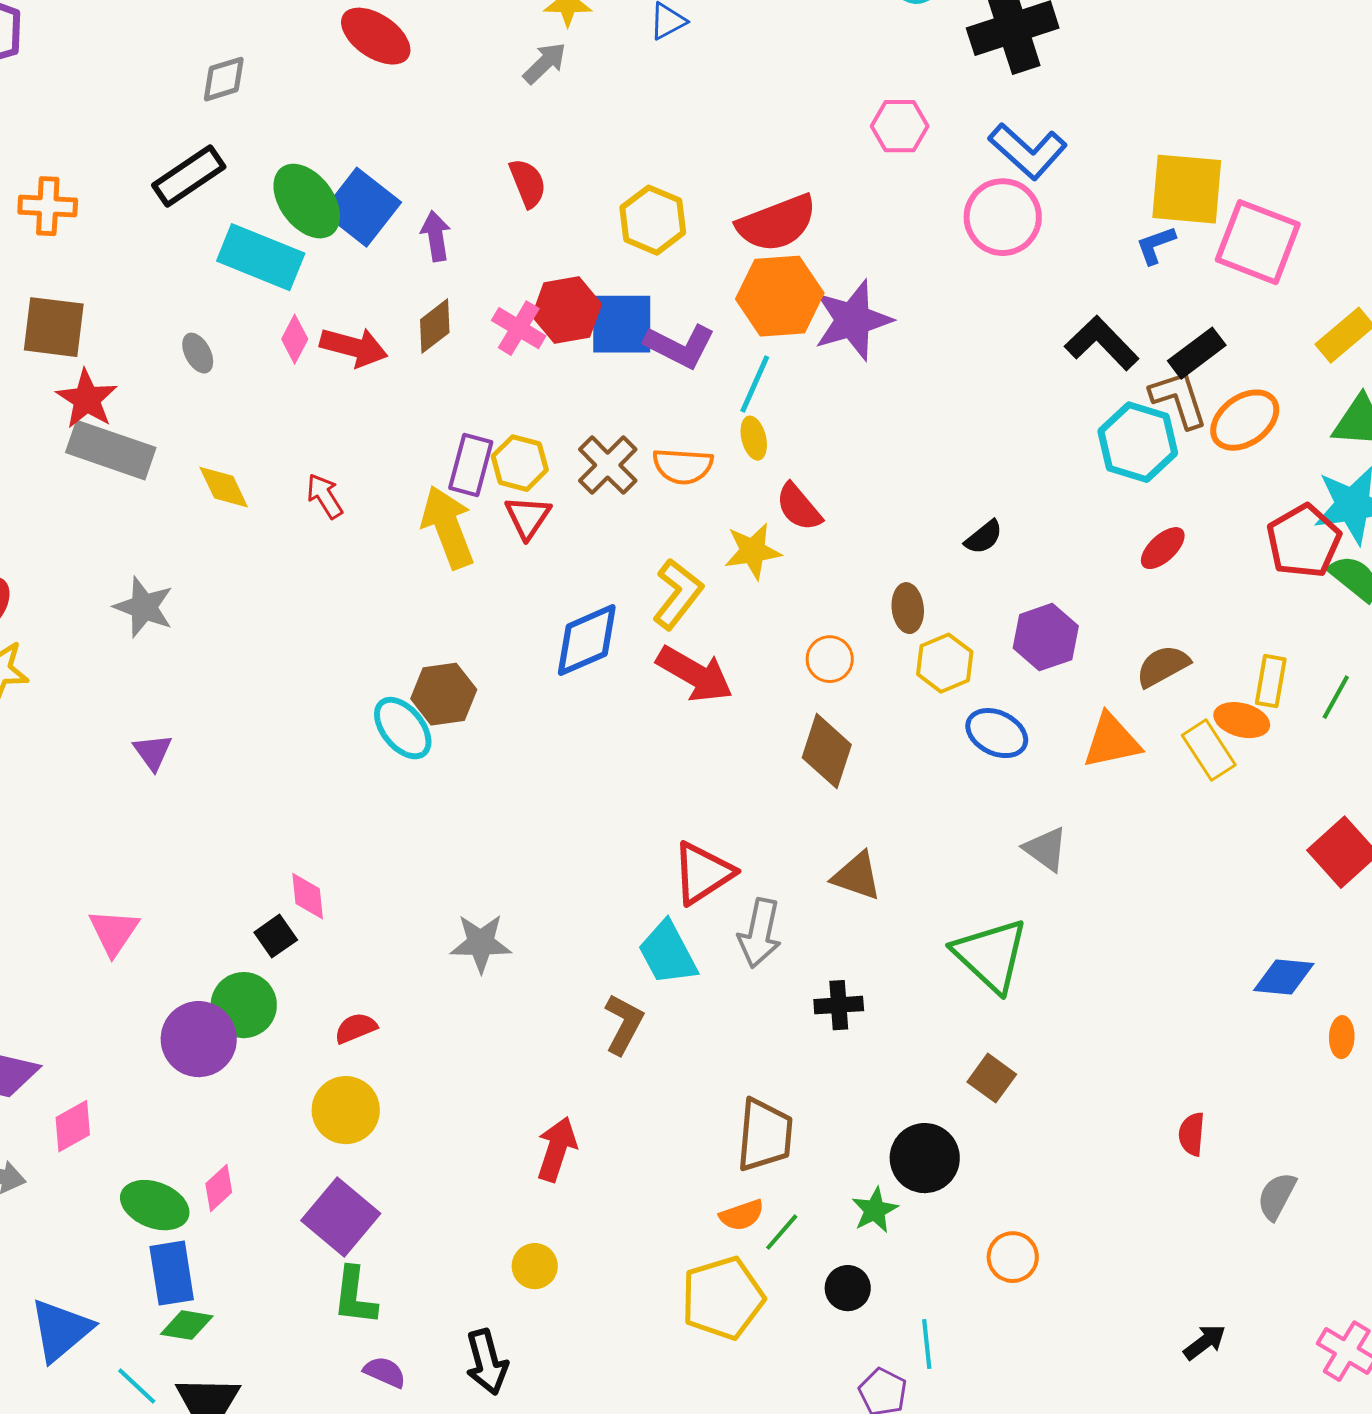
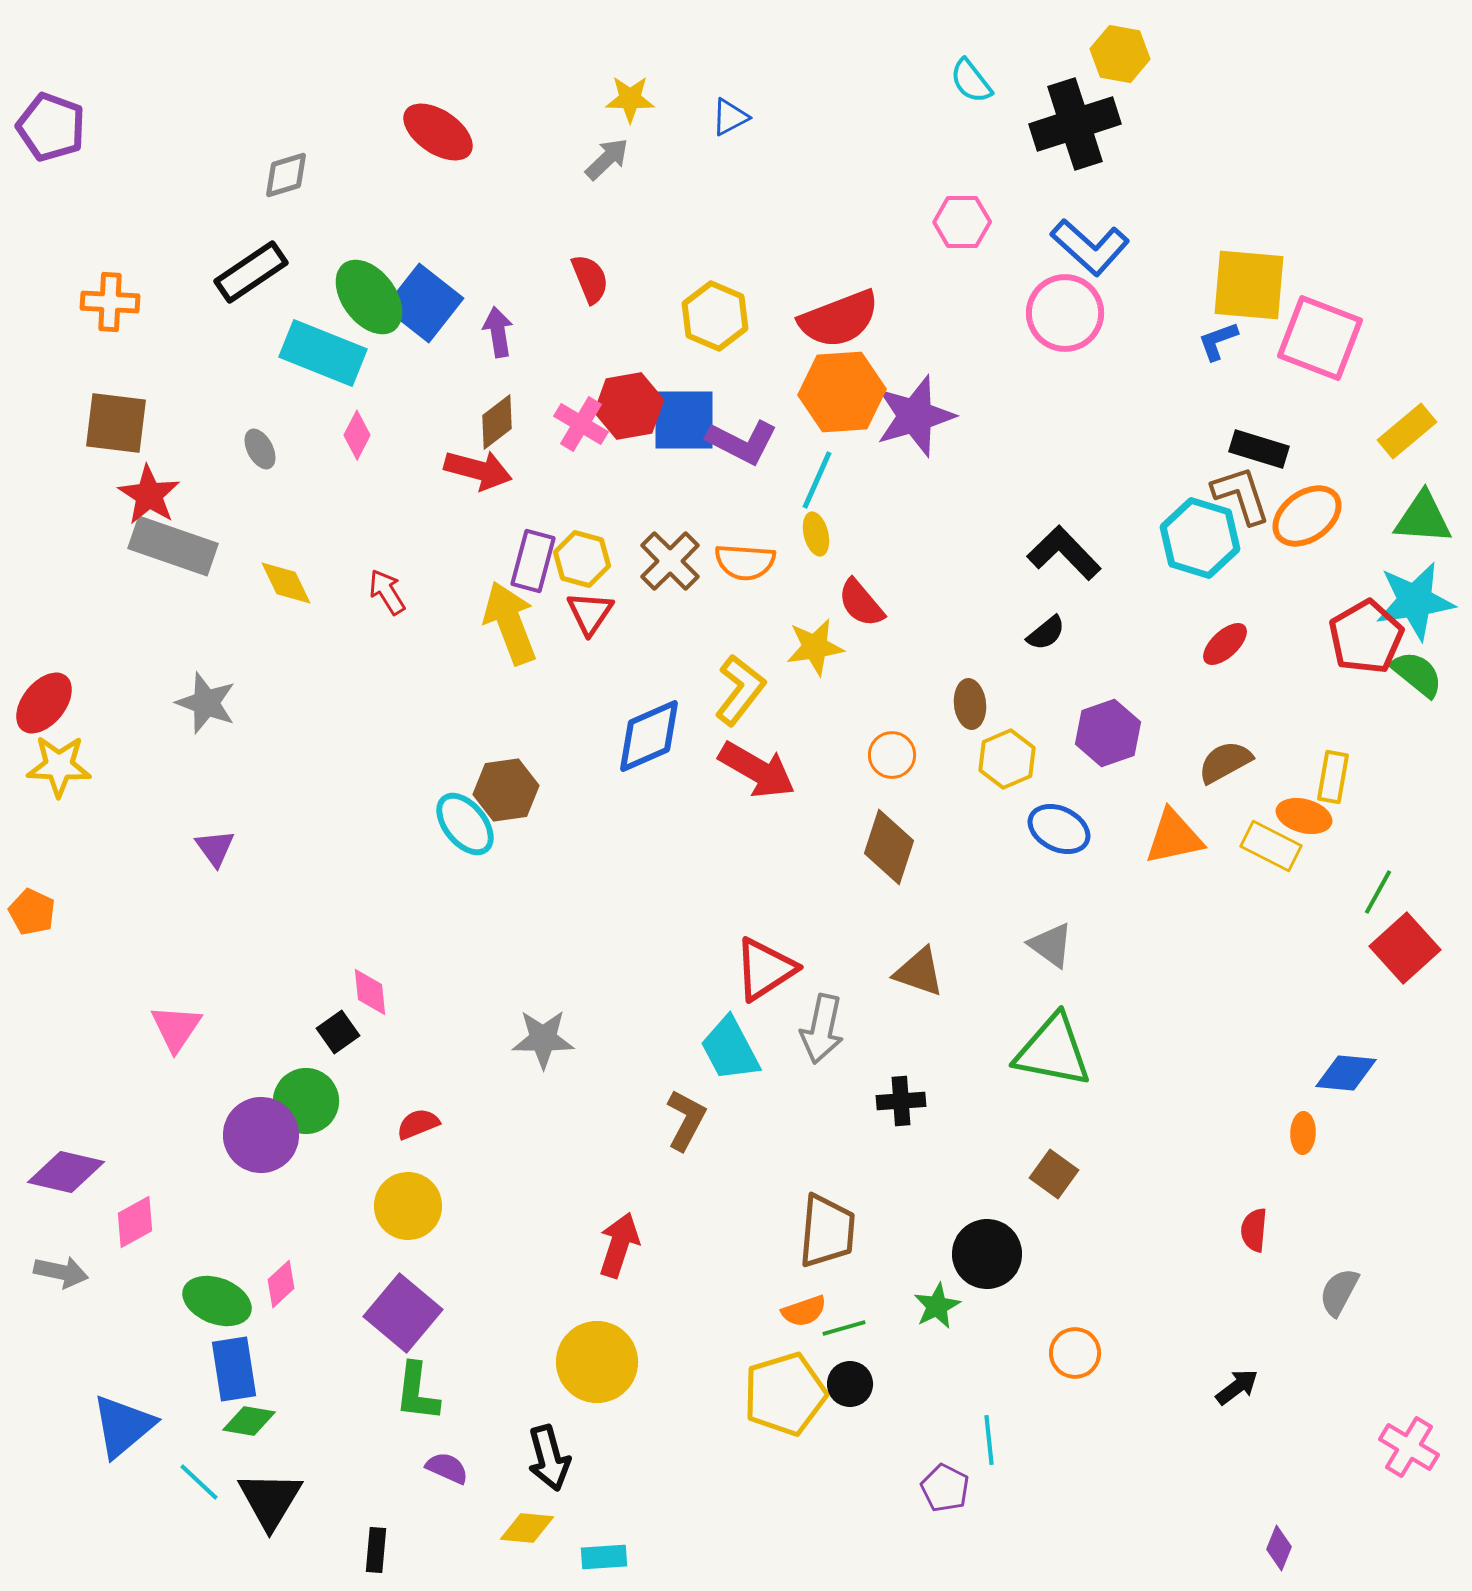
black L-shape: (1102, 343) -> (1064, 553), moved
red arrow: (354, 347) -> (478, 470), moved
black rectangle: (1197, 353) -> (1259, 449), turned 54
green line: (1336, 697) -> (1378, 892), moved
yellow rectangle: (1209, 750) -> (1271, 846), turned -30
gray triangle: (1046, 849) -> (1051, 945), moved
green triangle: (991, 955) -> (1053, 1051), turned -32
orange ellipse: (1342, 1037) -> (1303, 1133), moved
green line: (782, 1232) -> (844, 1328), turned 33
yellow circle: (535, 1266) -> (597, 1362), size x1.8
black circle: (848, 1288) -> (850, 1384), moved
black arrow: (1205, 1342) -> (1237, 1387), moved

